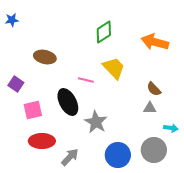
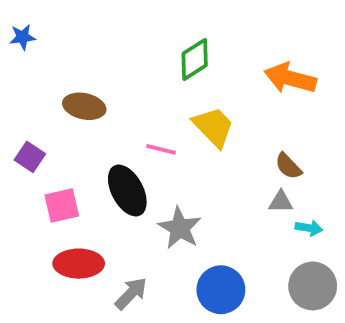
cyan arrow: (171, 128) -> (309, 228), moved
gray circle: (154, 150) -> (313, 286), moved

